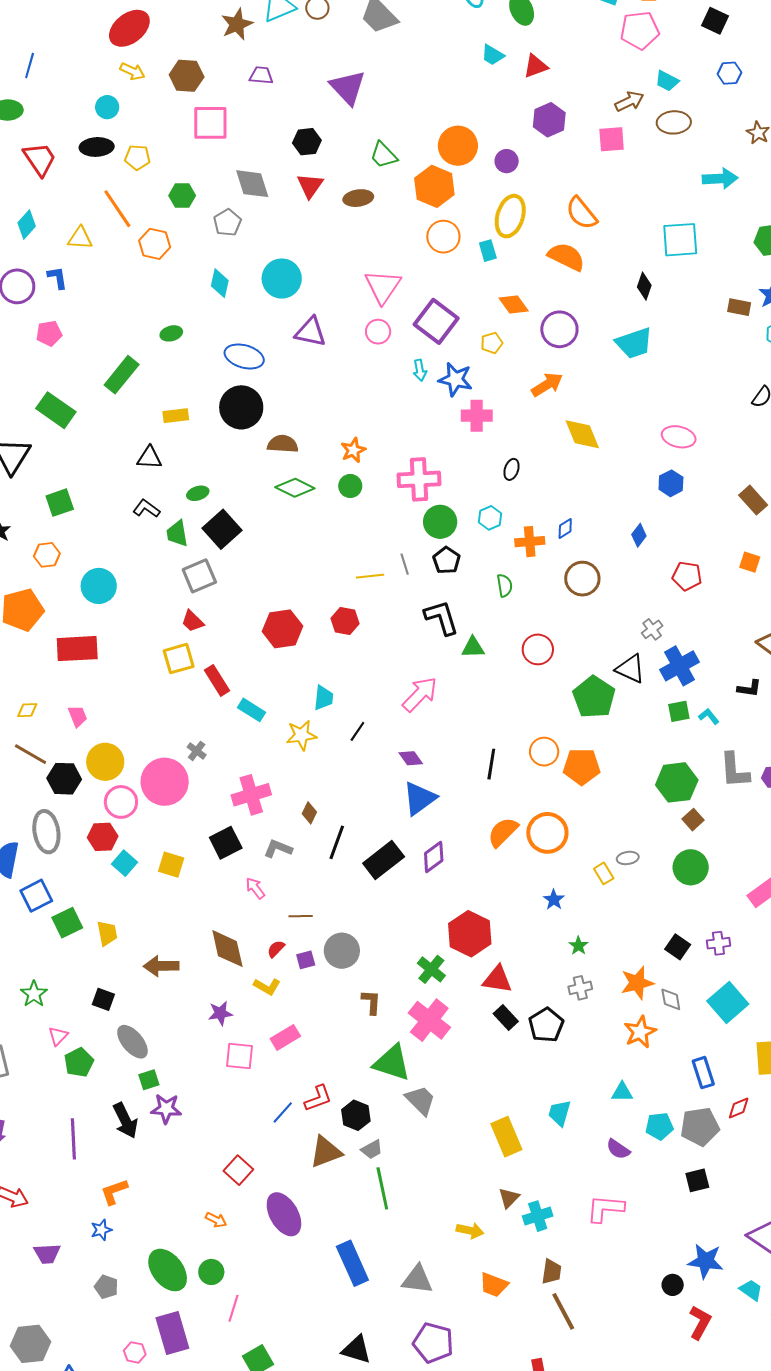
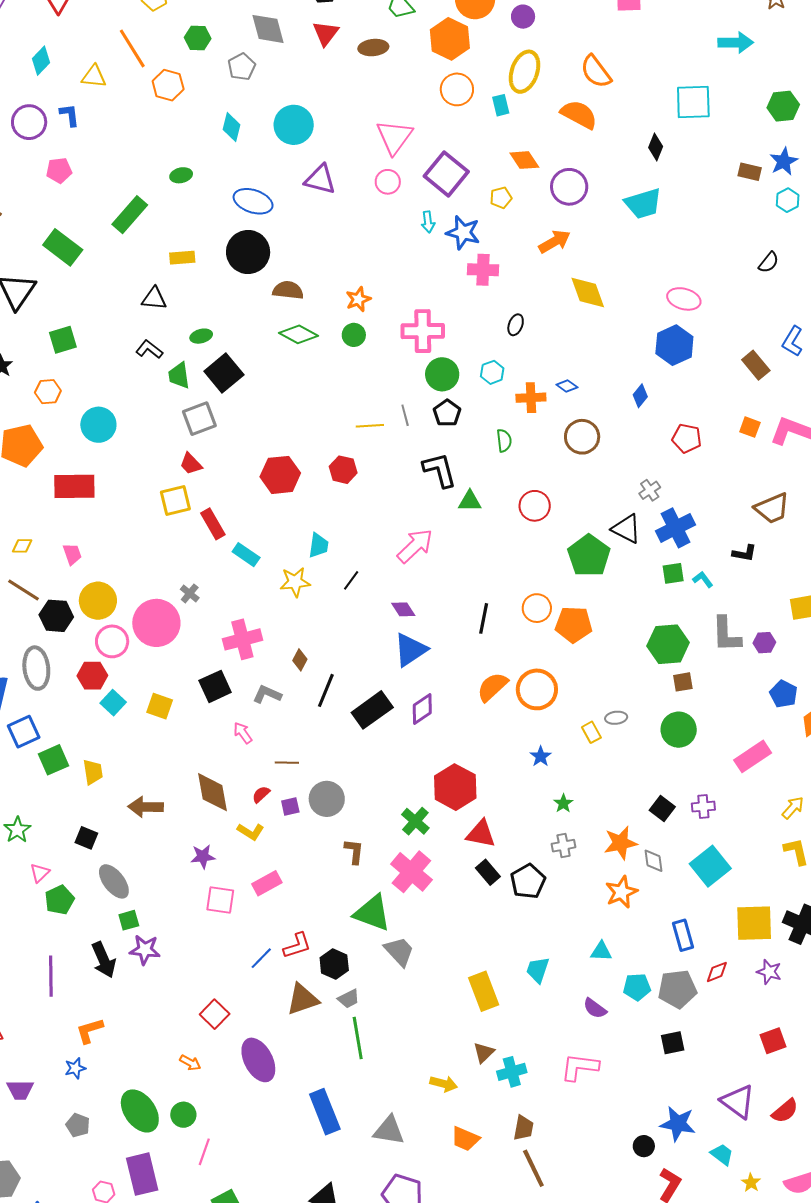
blue hexagon: (671, 483) -> (674, 345), size x1.5
blue diamond: (565, 528) -> (567, 386), turned 65
brown square: (693, 820) -> (683, 682), turned 30

